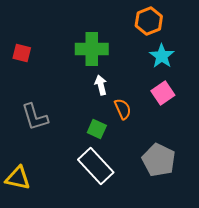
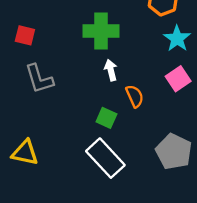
gray L-shape: (35, 117) -> (39, 79), moved
yellow triangle: (18, 178) -> (25, 153), moved

